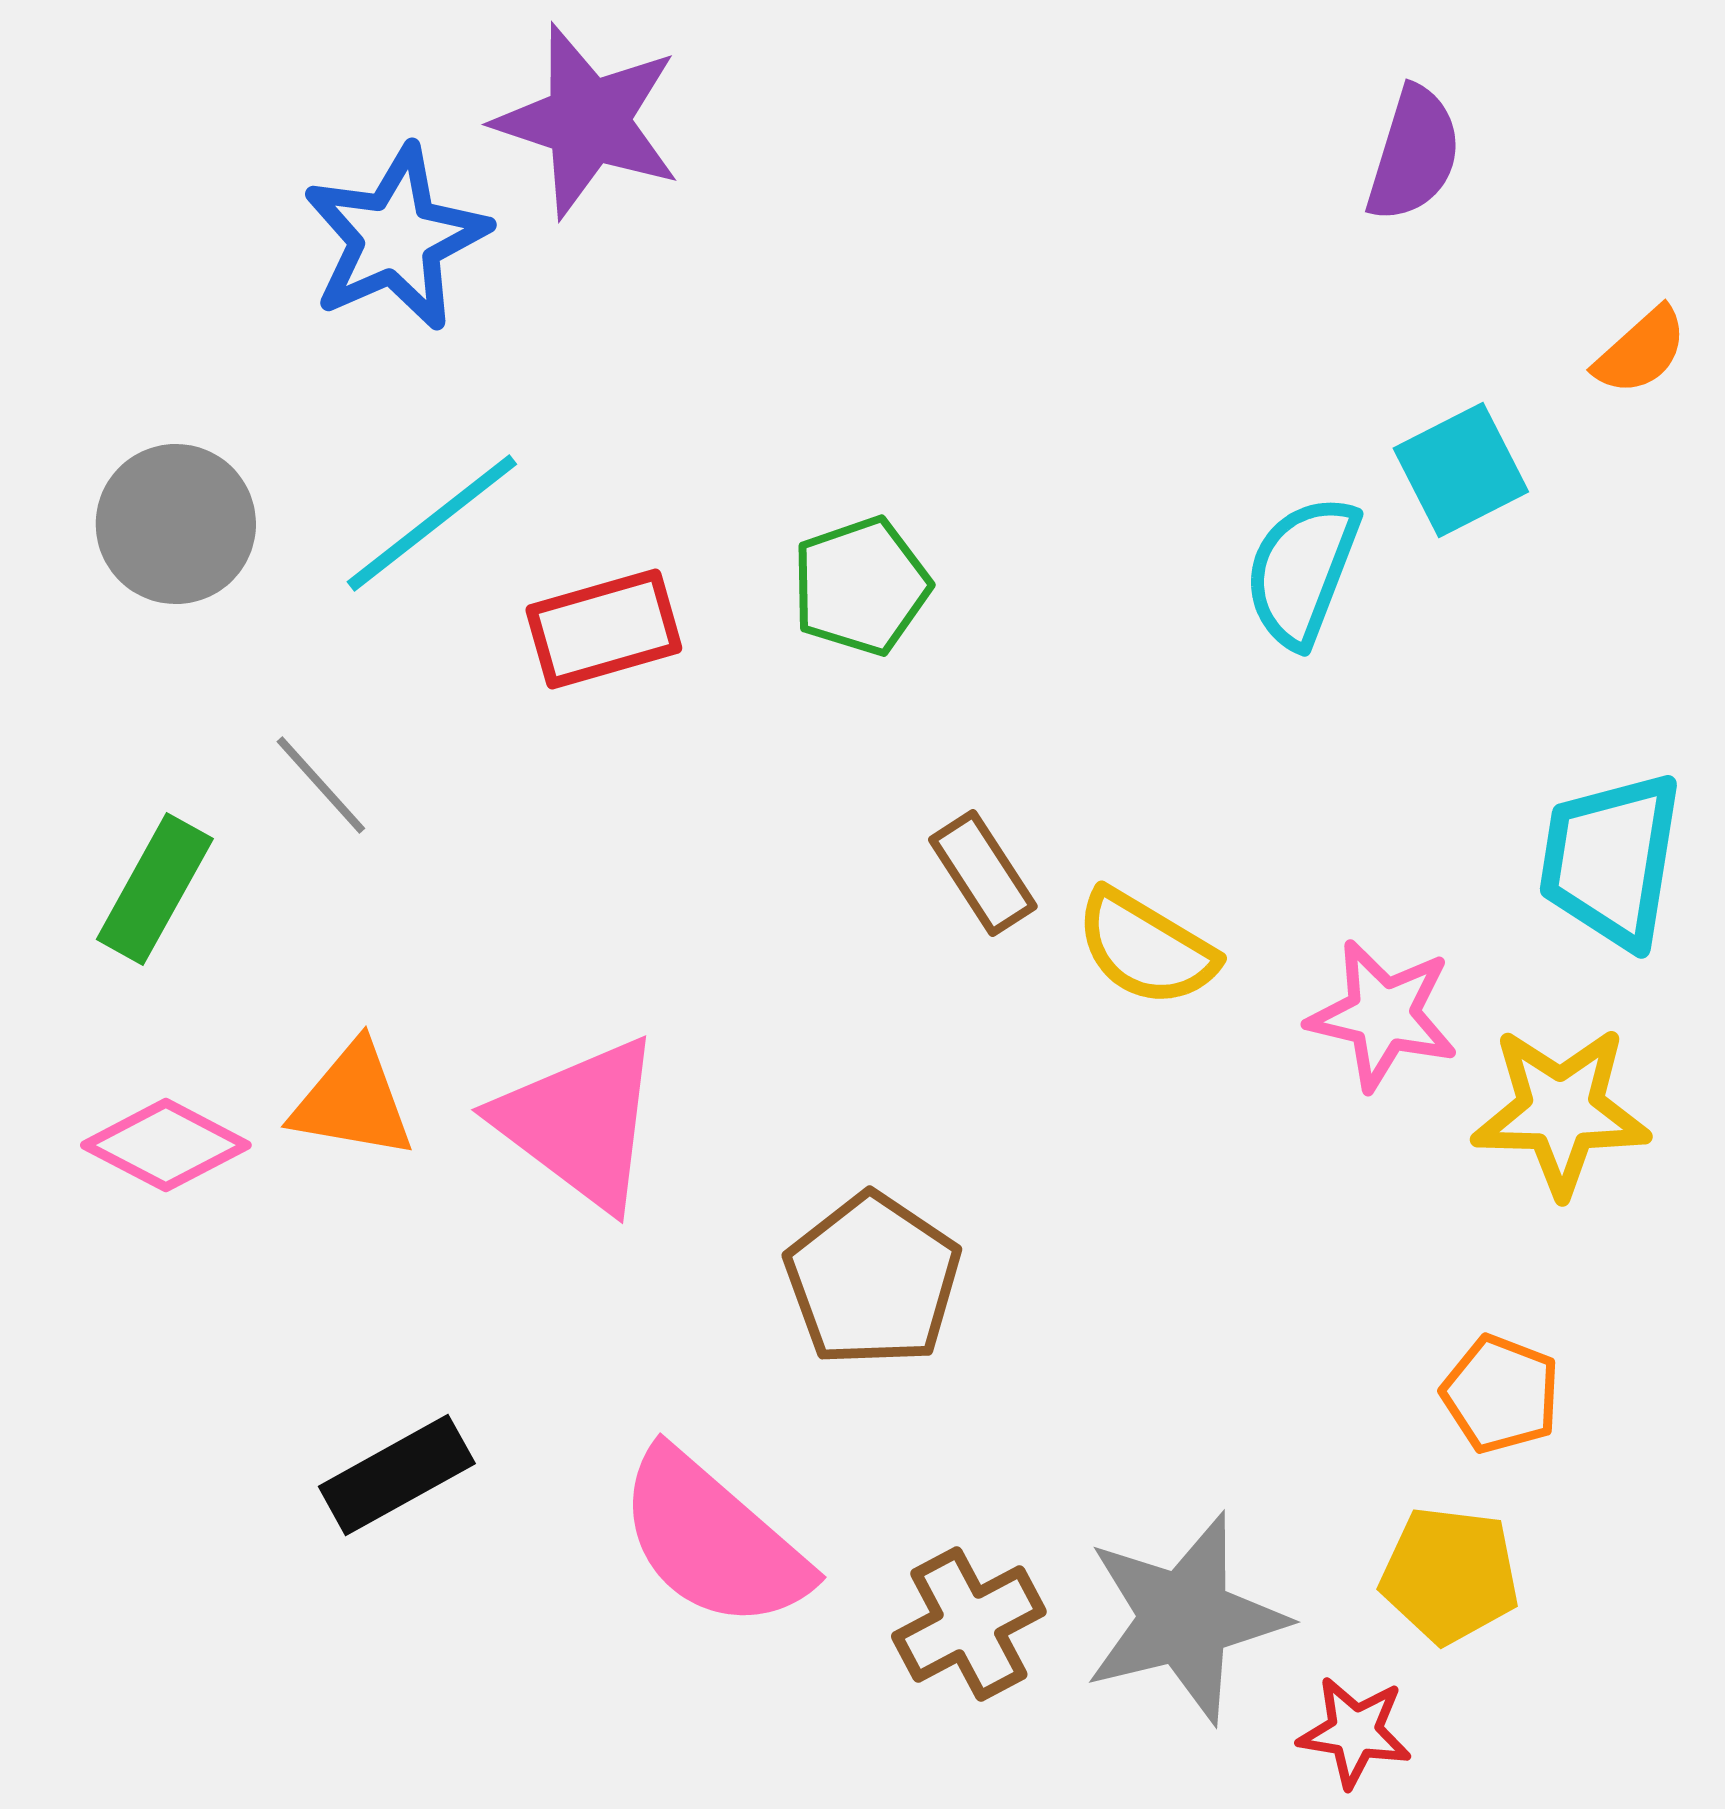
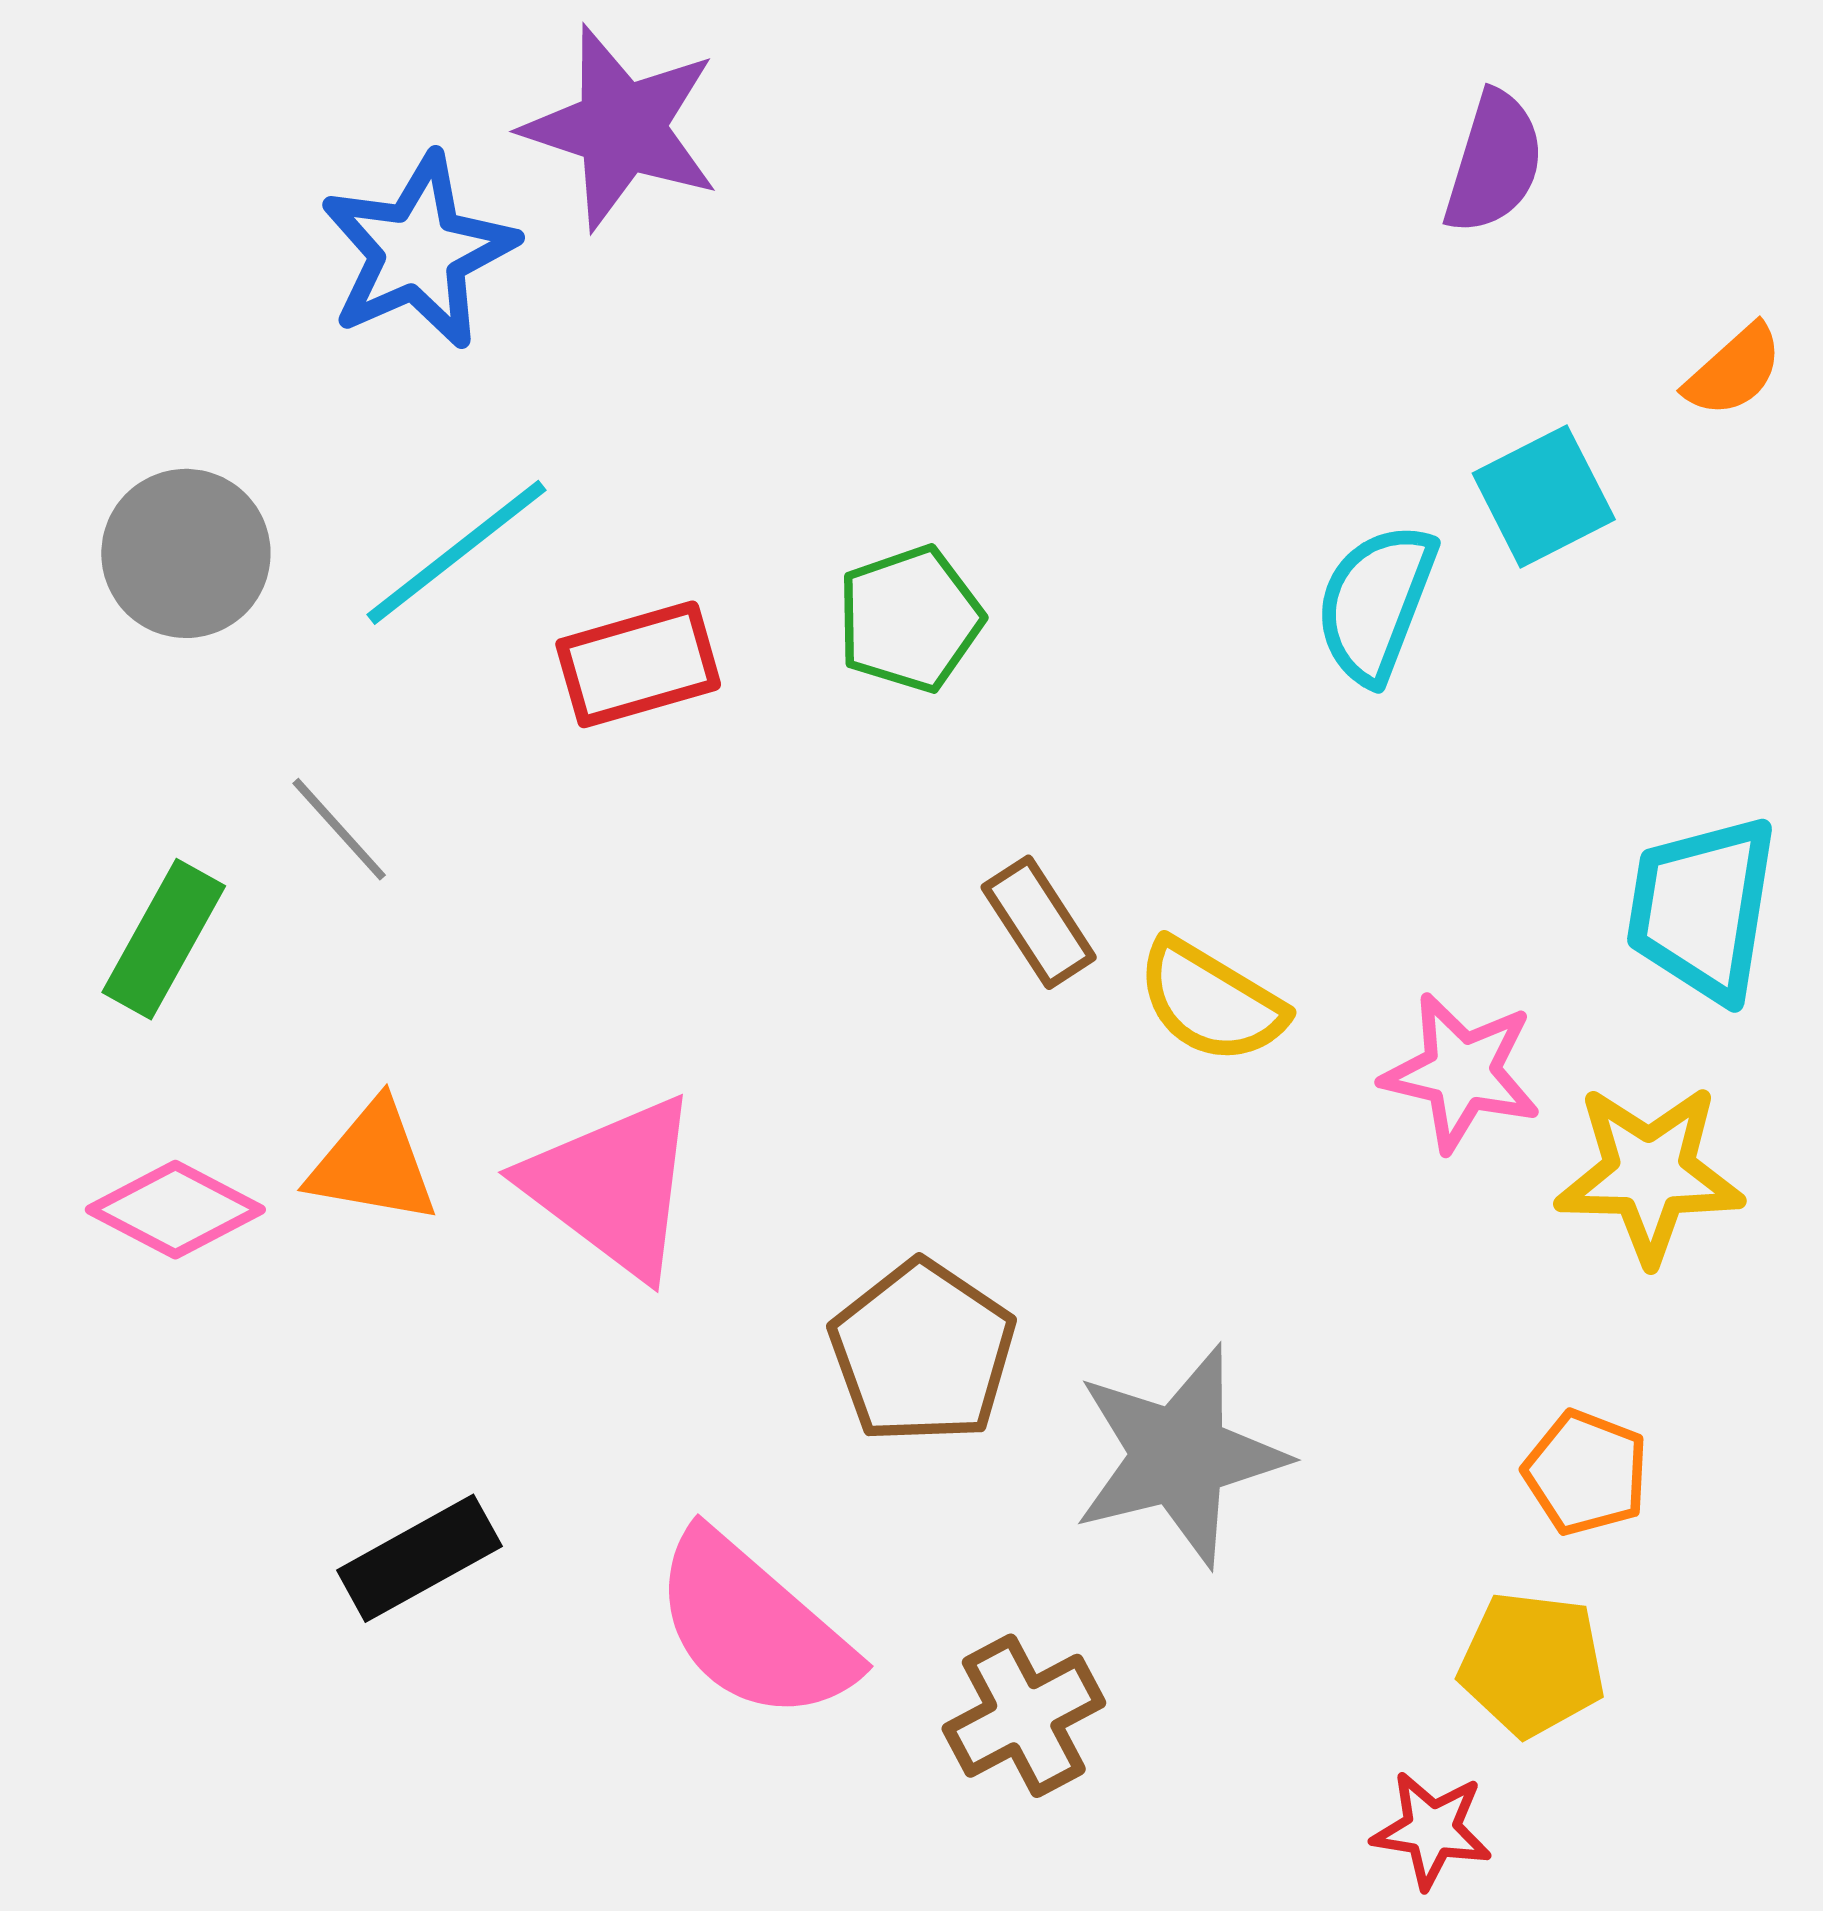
gray star: (1185, 1618) -> (1179, 1456), moved

